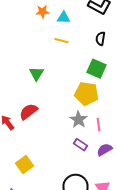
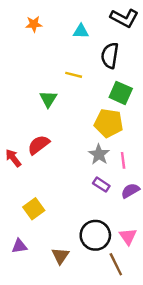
orange star: (42, 12) -> (34, 24), moved
black semicircle: (100, 39) -> (110, 55), moved, size x1.5
yellow line: (62, 41) -> (74, 75), moved

